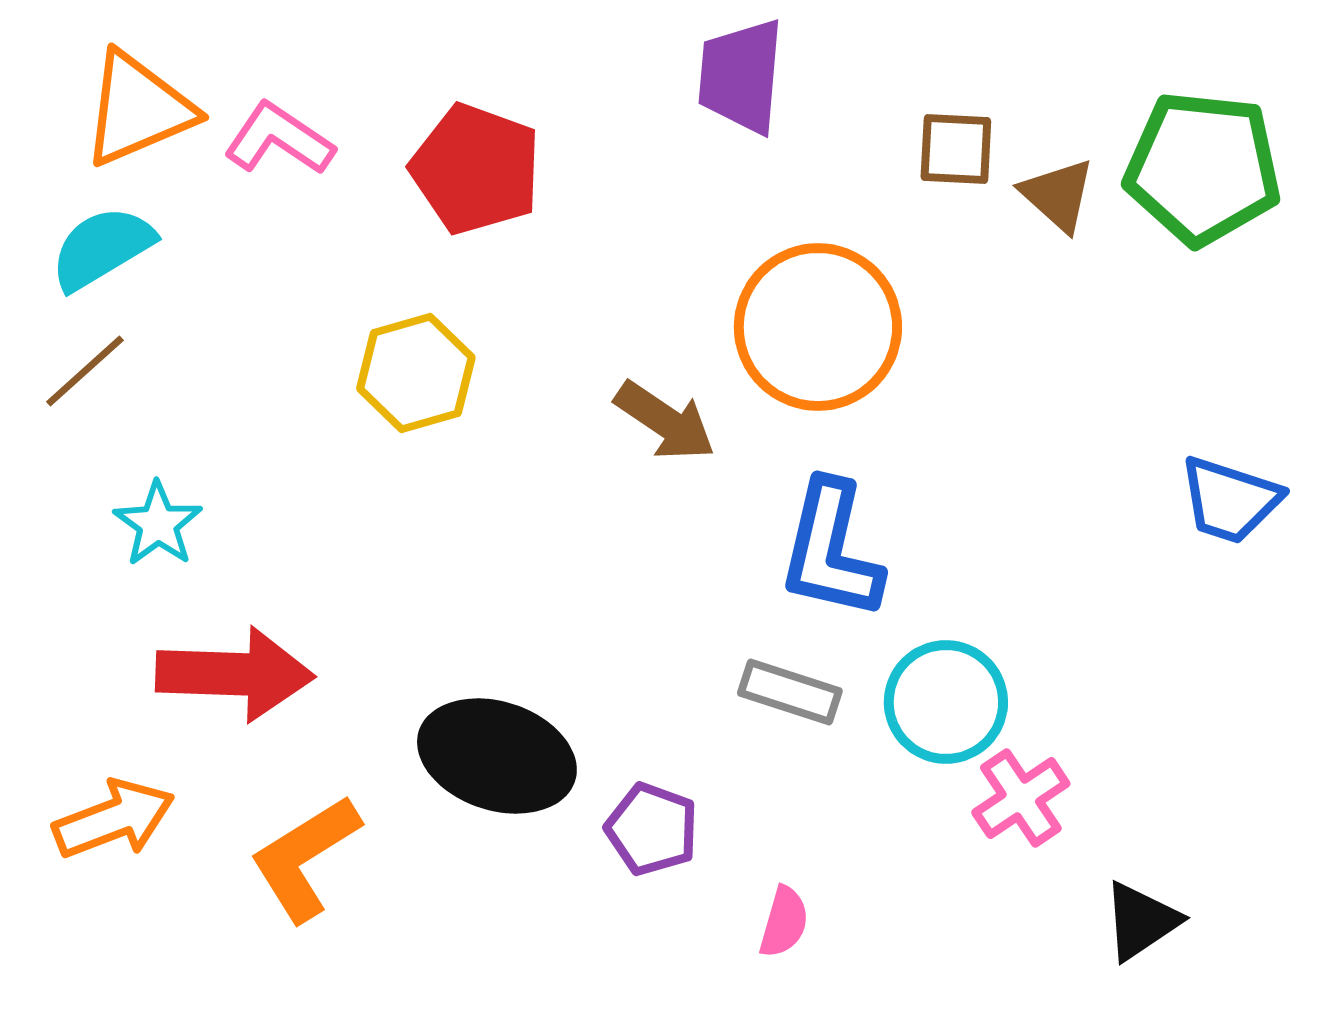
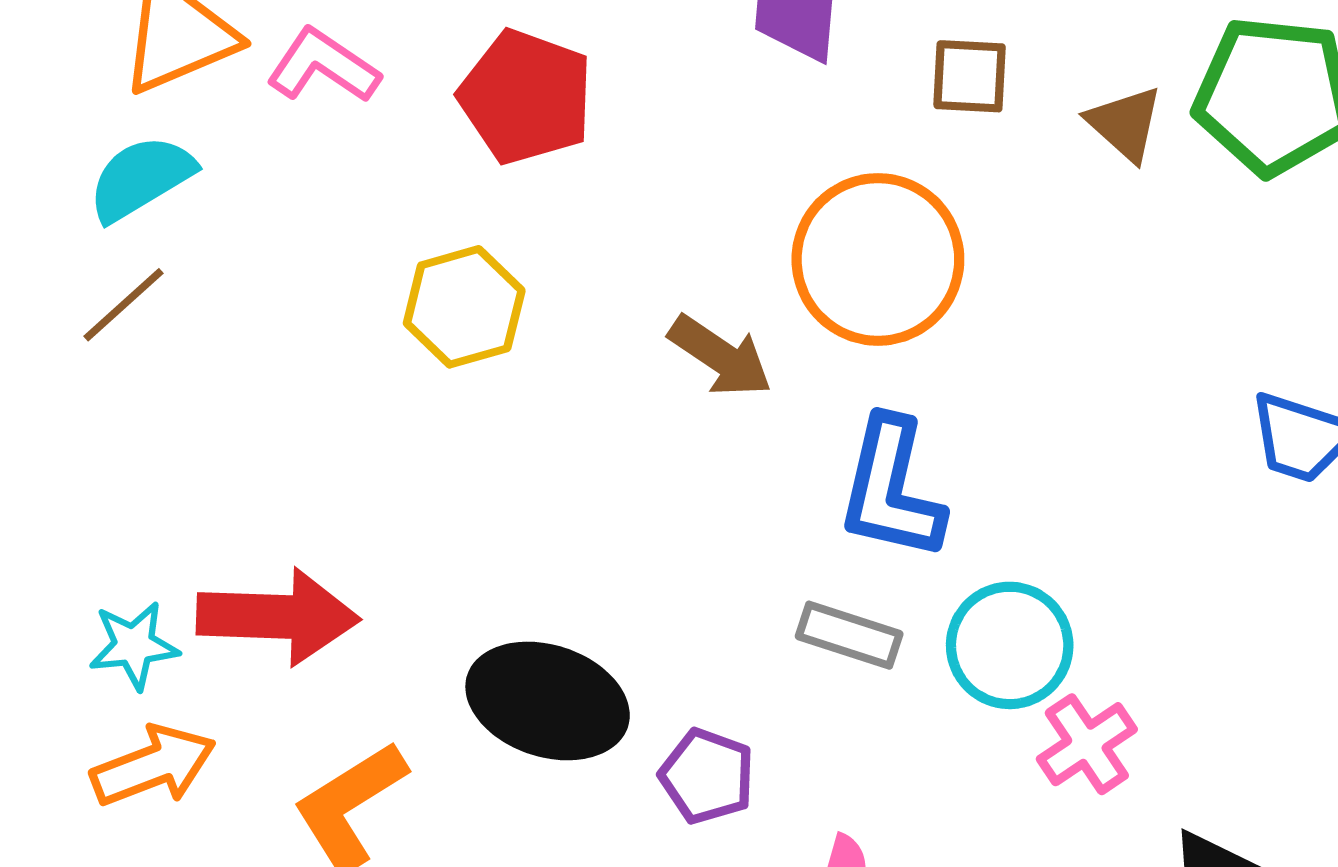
brown square: (956, 149) -> (970, 76), moved
cyan star: (158, 524) -> (134, 645), moved, turned 30

